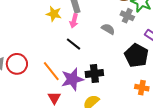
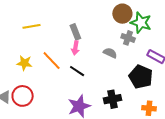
yellow star: (54, 14) -> (24, 63), moved
orange line: (51, 71) -> (52, 61), moved
black cross: (94, 73) -> (112, 99), moved

